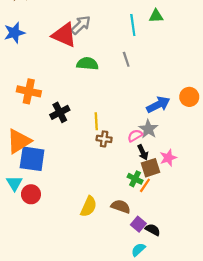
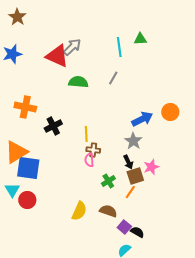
gray line: (126, 59) -> (113, 78), turned 48
pink semicircle: (135, 136) -> (89, 160), moved, turned -64
green cross: (135, 179) -> (108, 181), moved, turned 32

